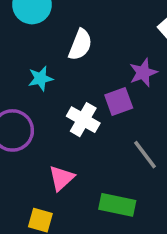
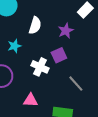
purple star: (143, 73) -> (66, 31), moved
pink triangle: (61, 178) -> (31, 100), turned 49

